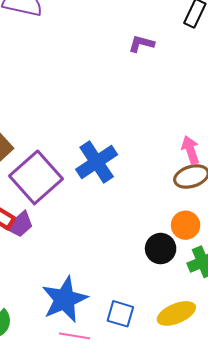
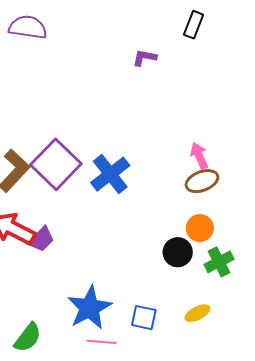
purple square: (36, 177) -> (56, 164), moved
yellow ellipse: (176, 313) -> (197, 313), size x0.7

